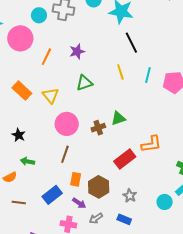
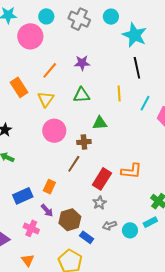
cyan circle: (39, 15) -> (46, 16), moved
orange line: (46, 57) -> (50, 70), moved
green triangle: (118, 118) -> (100, 123), moved
brown line: (65, 154) -> (74, 164), moved
red rectangle: (125, 159) -> (102, 179), turned -35
brown hexagon: (99, 187) -> (70, 220), moved
gray star: (130, 196) -> (100, 203), moved
gray arrow: (96, 218) -> (109, 225), moved

